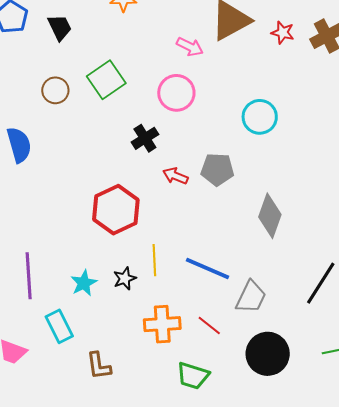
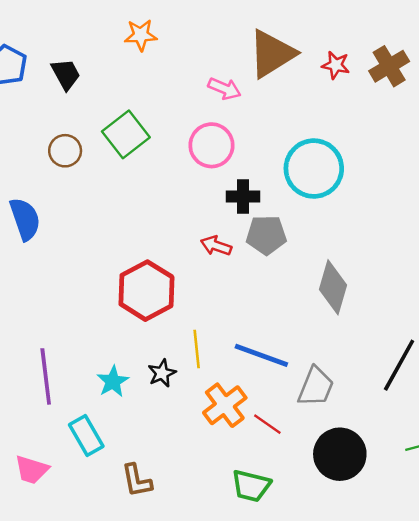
cyan circle: (260, 117) -> (314, 169), size x1.4
black cross: (145, 138) -> (243, 197), moved, turned 36
orange cross: (162, 324) -> (225, 405), moved, turned -30

